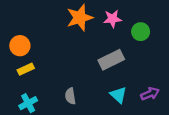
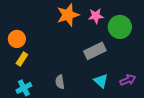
green circle: (141, 32) -> (120, 27), size x1.5
yellow rectangle: (26, 69) -> (22, 59), turned -32

